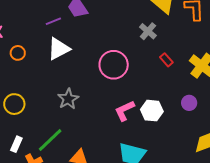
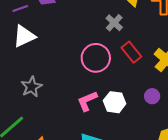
red rectangle: (166, 60) -> (131, 52), size x1.5
pink circle: (114, 65) -> (96, 58), moved

